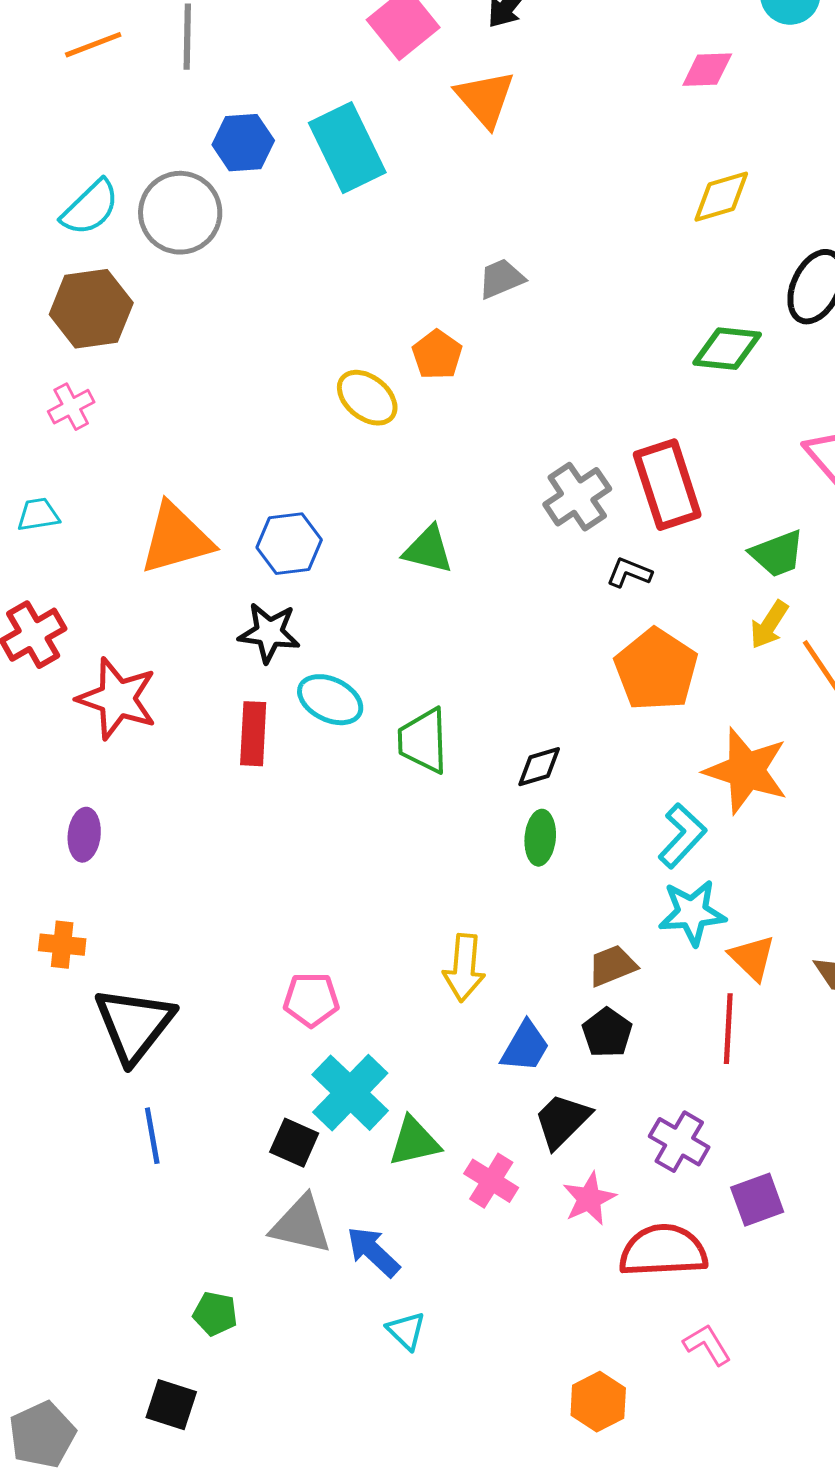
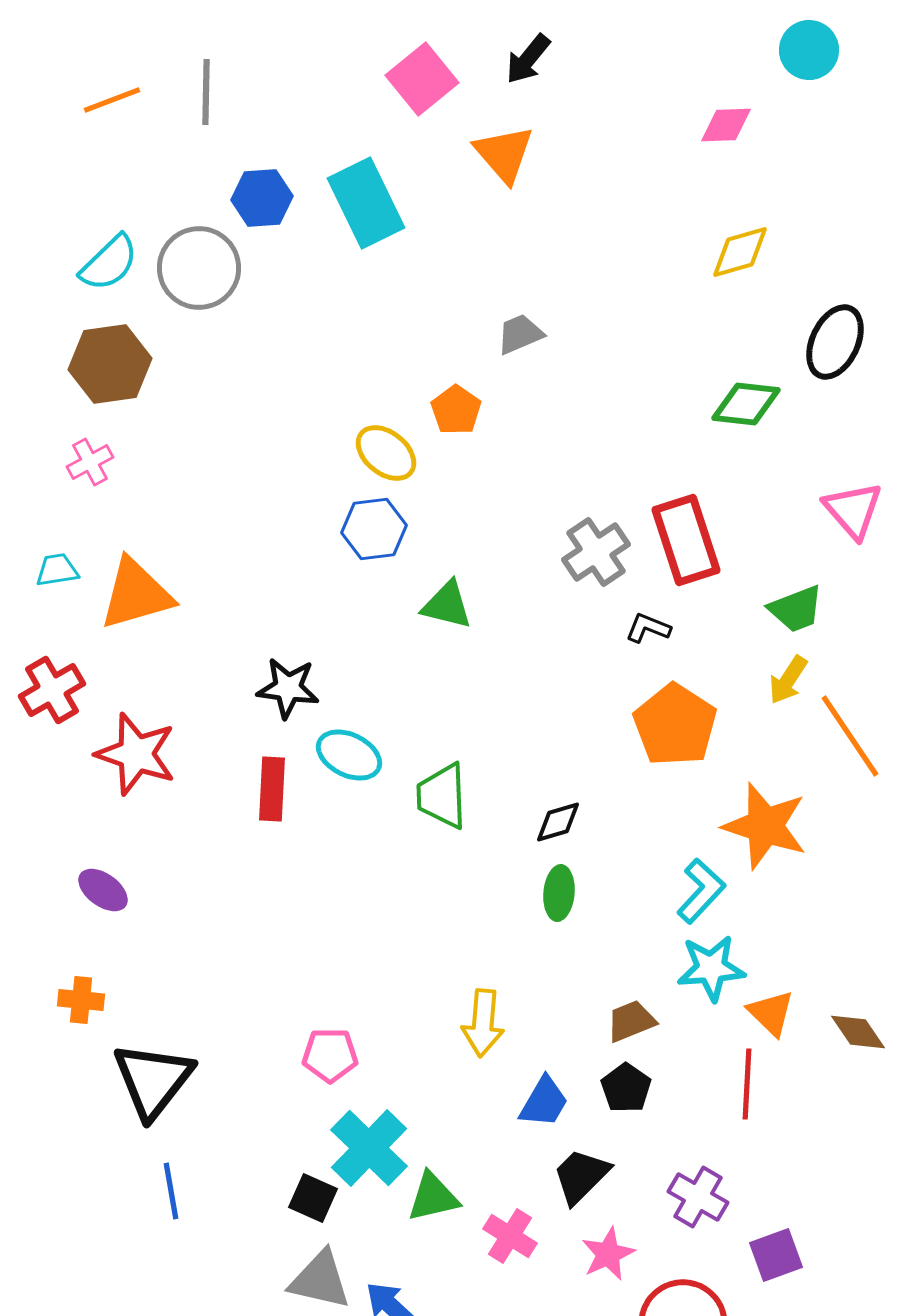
orange triangle: (176, 539) -> (136, 594), moved
blue hexagon: (289, 544) -> (374, 529), moved
purple ellipse: (84, 835) -> (103, 890), turned -60

